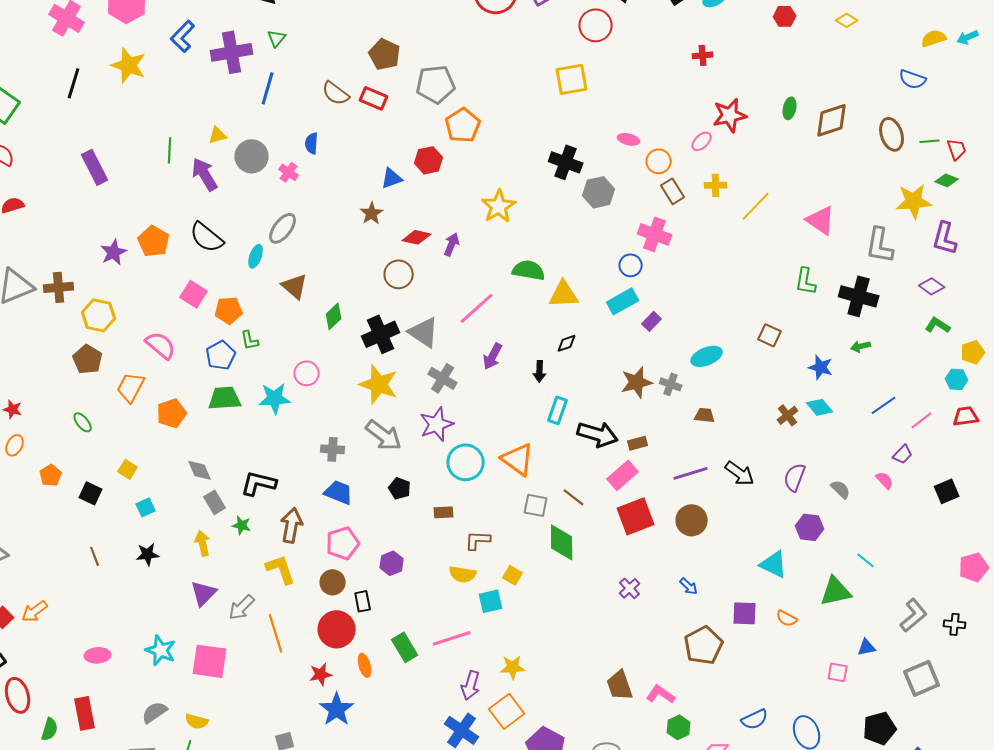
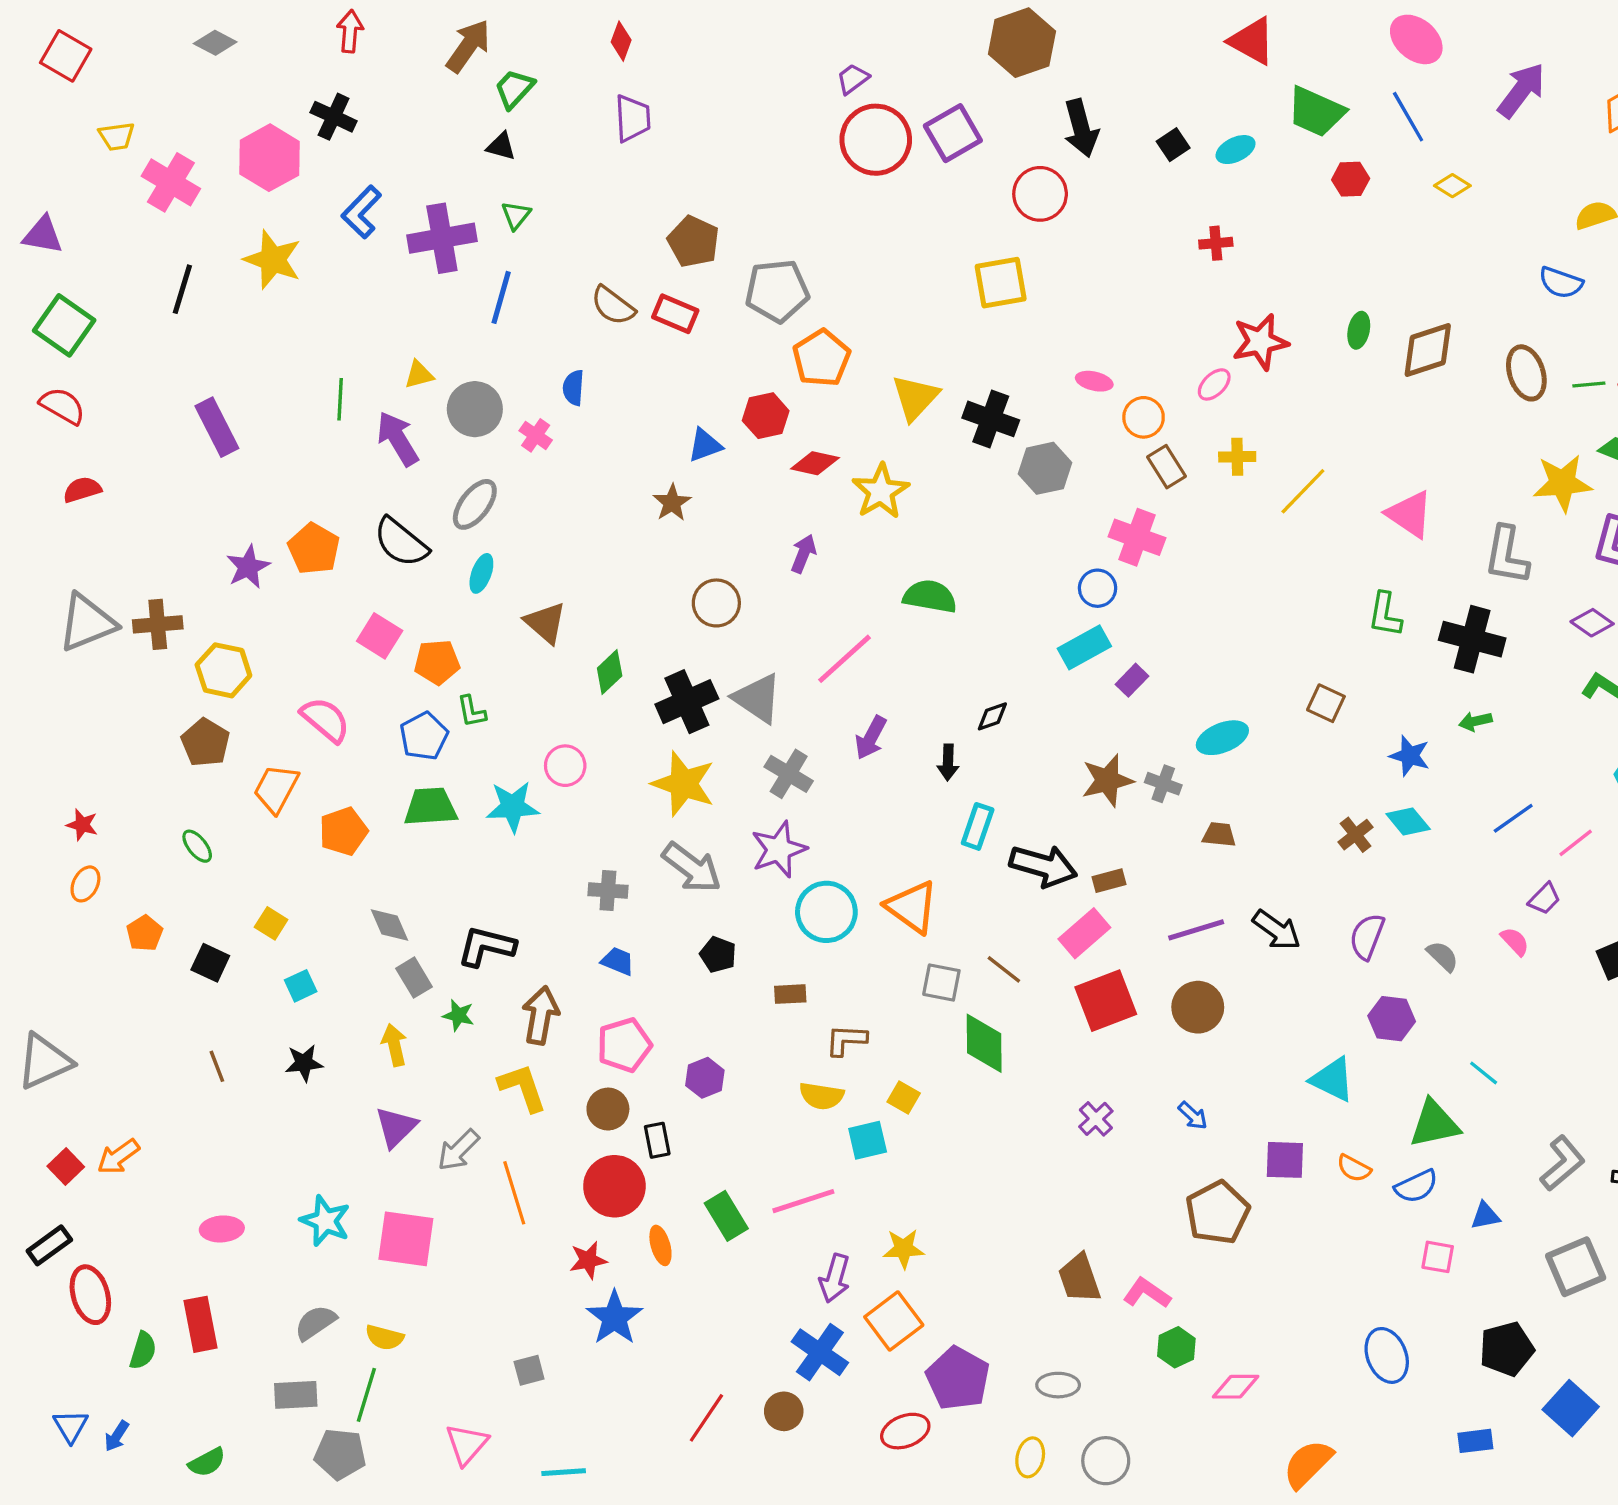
gray ellipse: (283, 228) -> (475, 504), moved
red diamond: (417, 237) -> (815, 463), moved
yellow triangle: (564, 294) -> (915, 398), moved, turned -44
blue trapezoid: (339, 492) -> (618, 961), size x0.7
blue semicircle: (755, 719) -> (1416, 1186), moved

